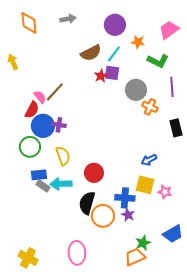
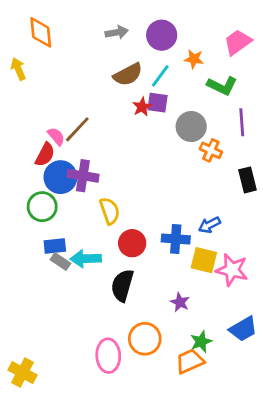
gray arrow: (68, 19) -> (117, 32), moved
yellow arrow: (13, 62) -> (18, 69), moved
purple cross: (59, 125) -> (83, 176), size x1.5
yellow semicircle: (63, 156) -> (110, 211), moved
pink star: (165, 192) -> (232, 270), size x1.6
blue cross: (125, 198) -> (176, 239), moved
orange circle: (103, 216) -> (145, 339), moved
yellow cross: (28, 258) -> (22, 373), moved

